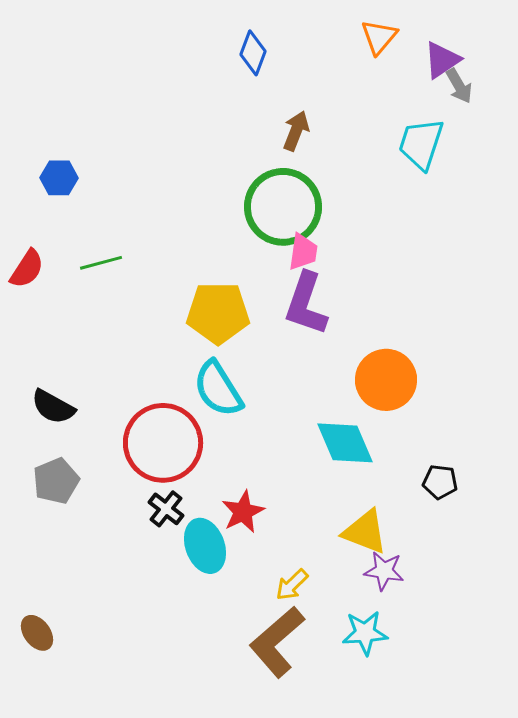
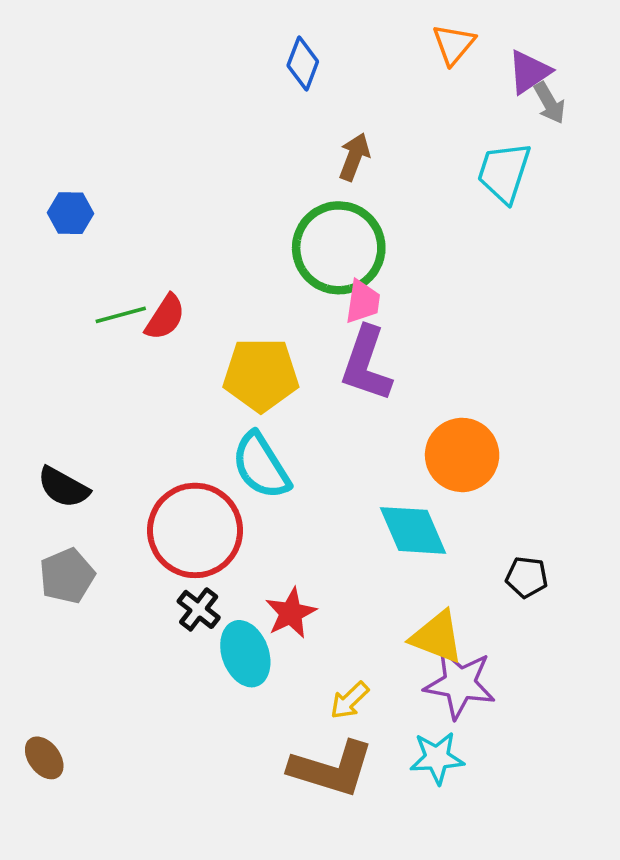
red semicircle: (27, 269) -> (165, 317), moved
purple star: (384, 571) -> (460, 684), size x1.5
brown L-shape: (277, 642) -> (332, 769), turned -122

